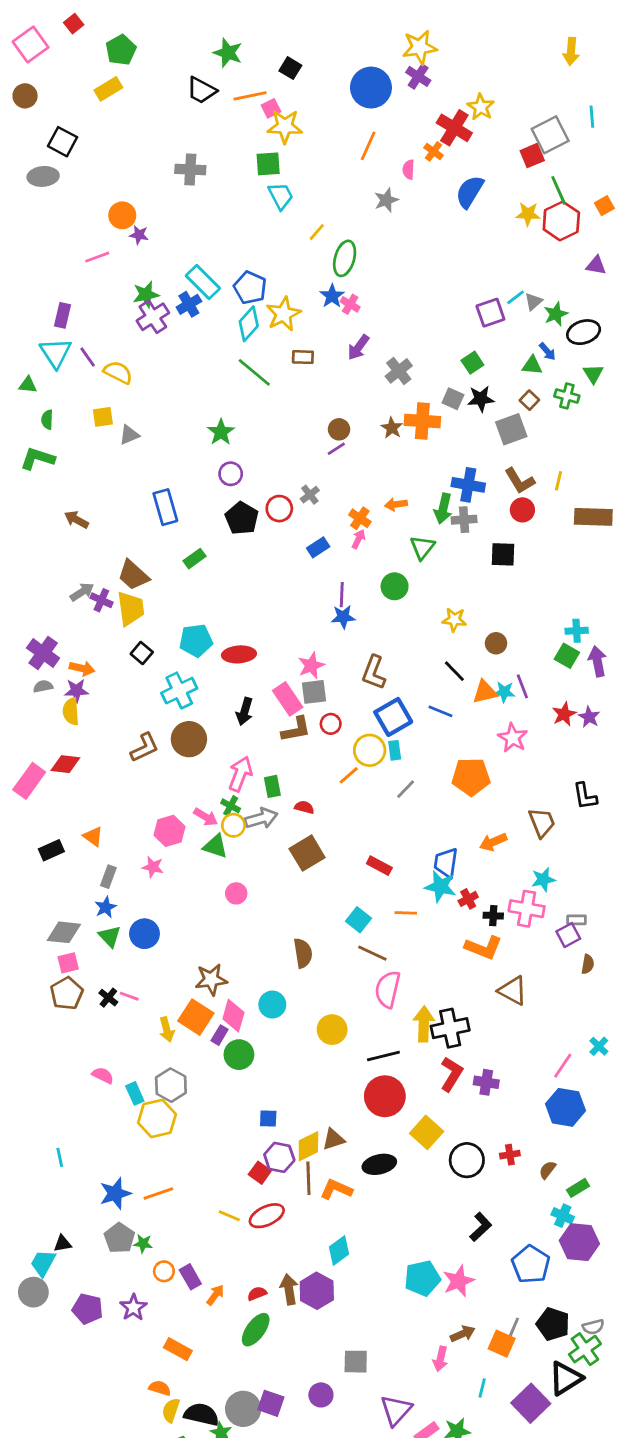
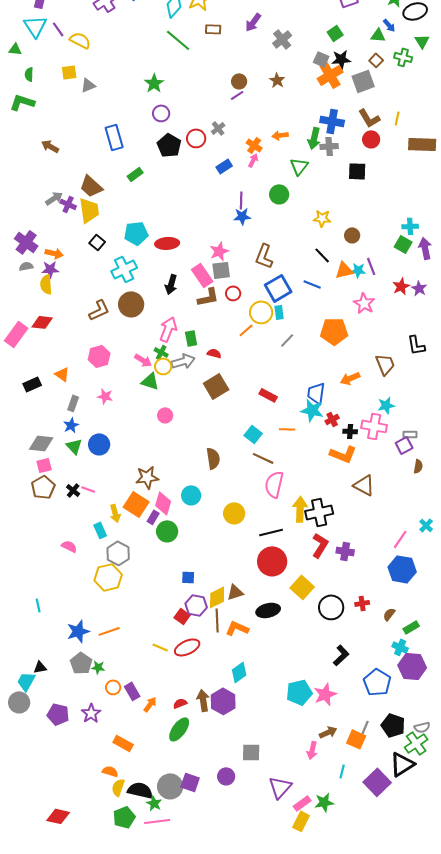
orange cross: (422, 421) -> (330, 75), moved, turned -35
pink hexagon: (170, 831) -> (99, 356), moved
cyan rectangle: (135, 1093) -> (100, 530), moved

